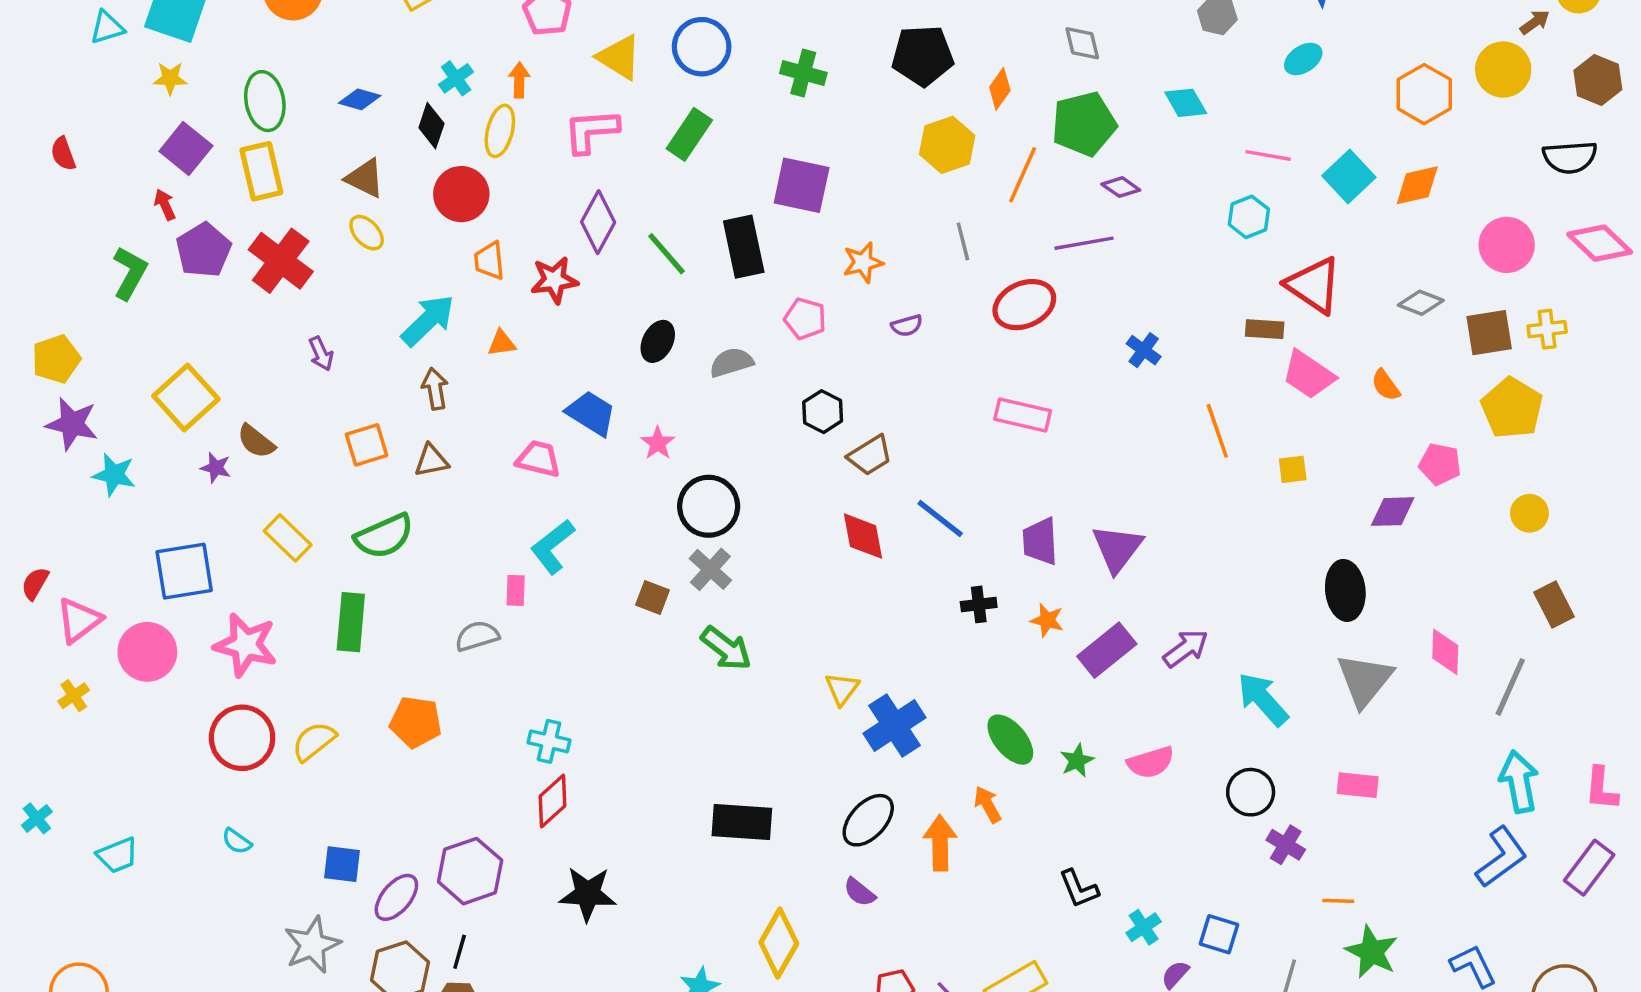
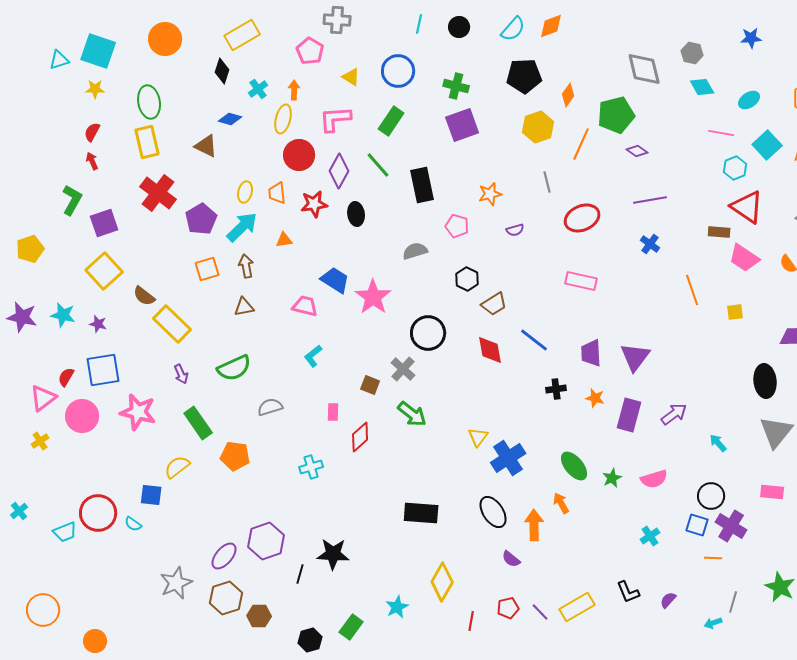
gray diamond: (1082, 43) -> (644, 69), moved, size x1.6
yellow triangle: (619, 57) -> (351, 77), size x0.7
cyan ellipse: (1303, 59) -> (749, 100), moved
blue diamond: (360, 99) -> (230, 119), moved
cyan diamond: (1186, 103) -> (702, 87), moved
black diamond: (431, 126) -> (222, 71), moved
purple square: (186, 148) -> (104, 223), moved, turned 32
red semicircle: (63, 154) -> (92, 132), moved, turned 48
purple square: (802, 185) -> (462, 125), moved, turned -32
red circle: (461, 194) -> (299, 155), moved
cyan hexagon: (1249, 217) -> (735, 168), moved
yellow ellipse: (367, 233) -> (245, 192), moved, turned 55
purple line: (1084, 243) -> (650, 200), moved
purple pentagon: (203, 250) -> (201, 219), moved
green line: (667, 254) -> (378, 165), moved
black ellipse: (658, 341) -> (356, 214), moved, turned -35
purple arrow: (321, 354) -> (181, 374), moved
purple star: (72, 424) -> (22, 317), moved
pink star: (658, 443) -> (373, 297), size x1.8
orange square: (367, 445) -> (207, 269), moved
purple star: (216, 468) -> (98, 324), moved
black circle: (709, 506) -> (428, 333), moved
green semicircle: (384, 536) -> (234, 368), moved
yellow rectangle: (288, 538) -> (172, 324), moved, size x1.4
cyan L-shape: (553, 547) -> (313, 356), size x0.7
red semicircle: (35, 583) -> (66, 377), moved
pink rectangle: (516, 590) -> (333, 412), moved
green rectangle: (351, 622) -> (198, 423), moved, turned -40
purple rectangle: (1107, 650) -> (629, 415), turned -36
cyan arrow: (1263, 699) -> (718, 443), size x0.6
red circle: (242, 738) -> (98, 513), moved
cyan cross: (549, 741) -> (311, 467), turned -30
red diamond: (553, 801) -> (360, 437), moved
black ellipse: (868, 820) -> (493, 512), turned -76
purple cross: (1286, 845) -> (731, 526), size x1.4
blue square: (342, 864) -> (151, 495), moved
black L-shape: (1079, 889) -> (628, 592), moved
purple semicircle: (859, 892) -> (511, 559), moved
orange line: (1338, 901) -> (713, 558), moved
cyan cross: (1144, 927) -> (650, 536), moved
blue square: (1219, 934) -> (697, 525), moved
black line: (460, 952) -> (300, 574), moved

